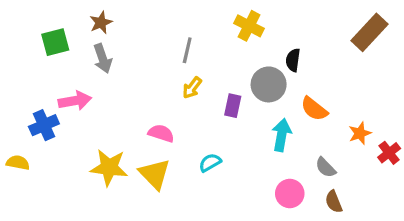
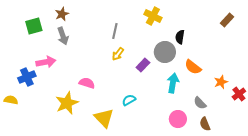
brown rectangle: (370, 32) -> (227, 20), size x0.6
purple rectangle: (233, 106) -> (143, 65), turned 32
pink semicircle: (161, 133) -> (87, 83), moved
yellow star: (109, 167) -> (67, 103), turned -30
yellow triangle: (155, 174) -> (104, 118), moved

